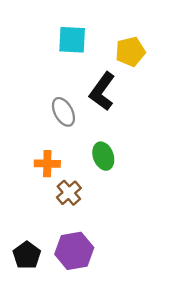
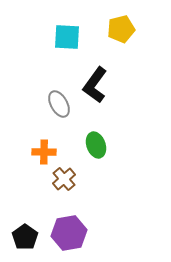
yellow pentagon: (130, 52) -> (121, 29), moved

